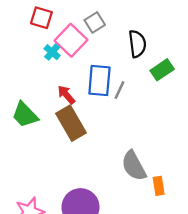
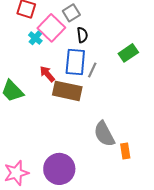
black semicircle: (137, 44) -> (82, 35), moved, size x0.7
brown rectangle: (71, 123) -> (67, 91), moved, turned -48

